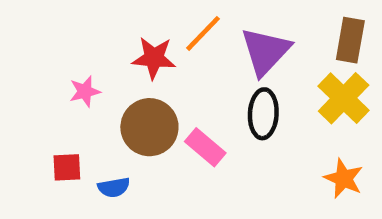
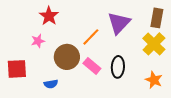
orange line: (203, 33) -> (91, 37), moved
red star: (154, 58) -> (49, 16), moved, turned 30
black ellipse: (263, 114) -> (118, 67), moved
red square: (67, 167) -> (17, 69), moved, size x1.5

